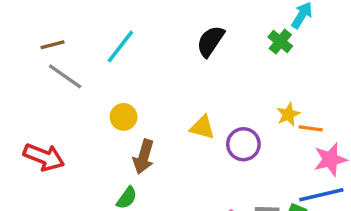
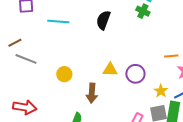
cyan line: (120, 46) -> (58, 21), moved, turned 70
yellow star: (288, 114) -> (161, 91), moved
brown arrow: (144, 157) -> (92, 93), moved

